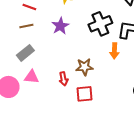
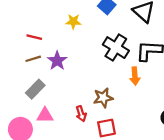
black cross: (100, 24) -> (116, 48), turned -30
purple star: (60, 26) -> (57, 61), moved

